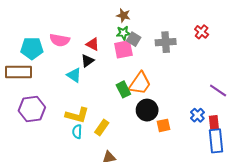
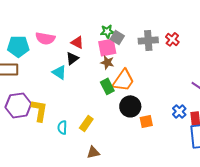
brown star: (123, 15) -> (107, 62), moved
red cross: (202, 32) -> (172, 39), moved
yellow L-shape: (77, 115) -> (39, 110), moved, turned -95

